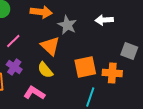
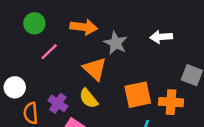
pink line: (13, 41) -> (49, 52), moved
purple cross: (14, 67) -> (58, 103), moved

